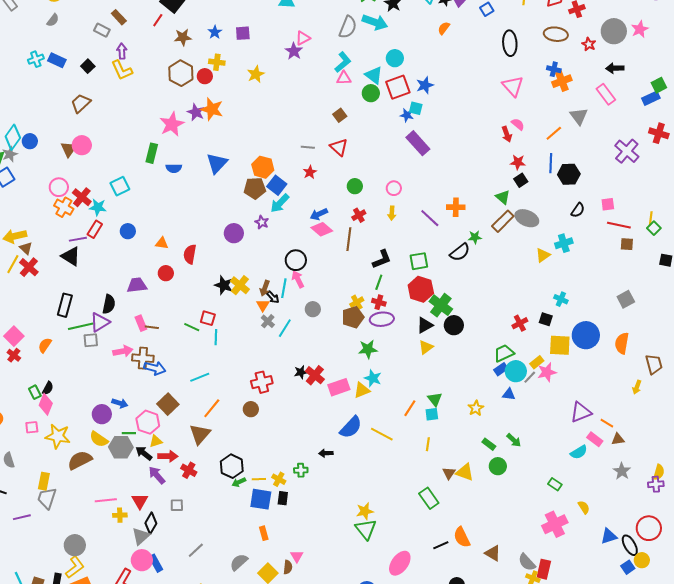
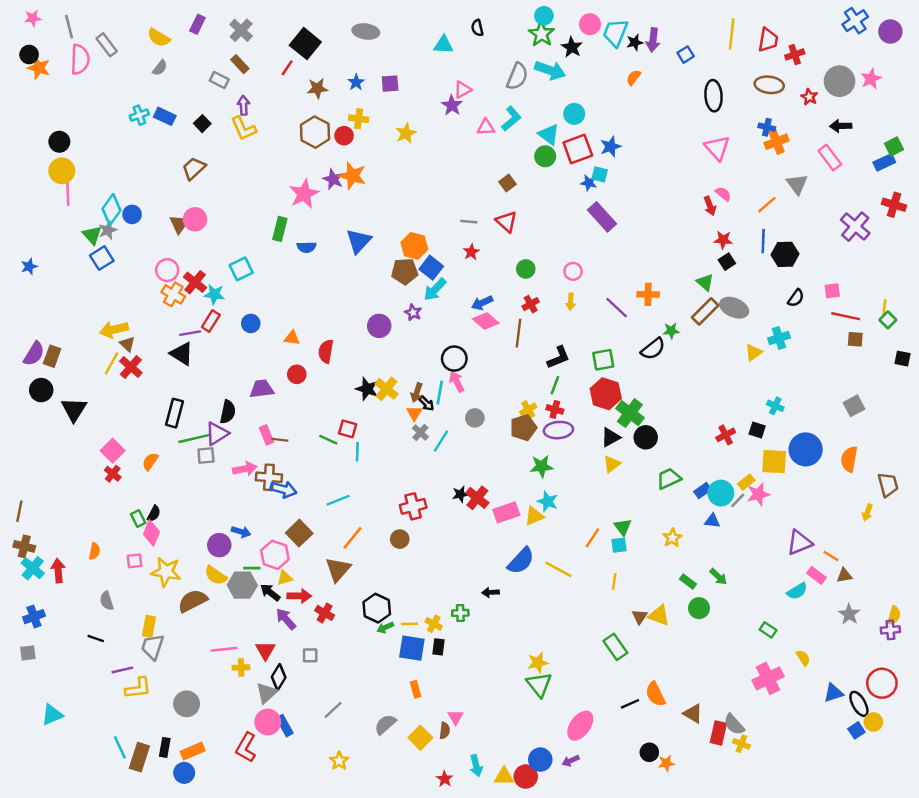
pink triangle: (344, 78) -> (486, 127), moved
green trapezoid: (504, 353) -> (669, 479), moved
yellow L-shape: (75, 567) -> (138, 688), moved, turned 30
red rectangle: (544, 569) -> (718, 733), moved

